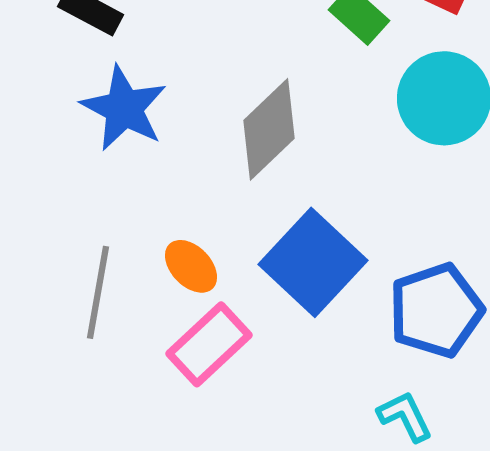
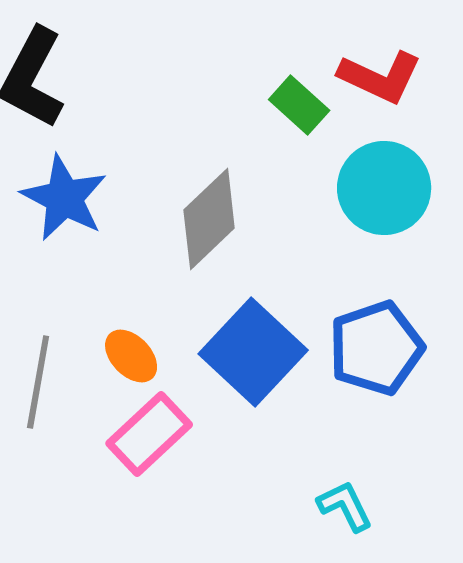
blue pentagon: (436, 310) -> (376, 348), moved

